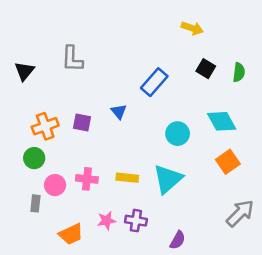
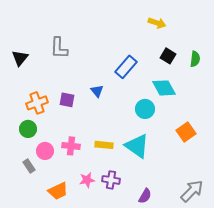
cyan diamond: (222, 121) -> (164, 88), moved
cyan triangle: (168, 179) -> (137, 146), turned -44
gray rectangle: (35, 203) -> (29, 166), turned -40
gray arrow: (240, 213) -> (192, 191), moved

